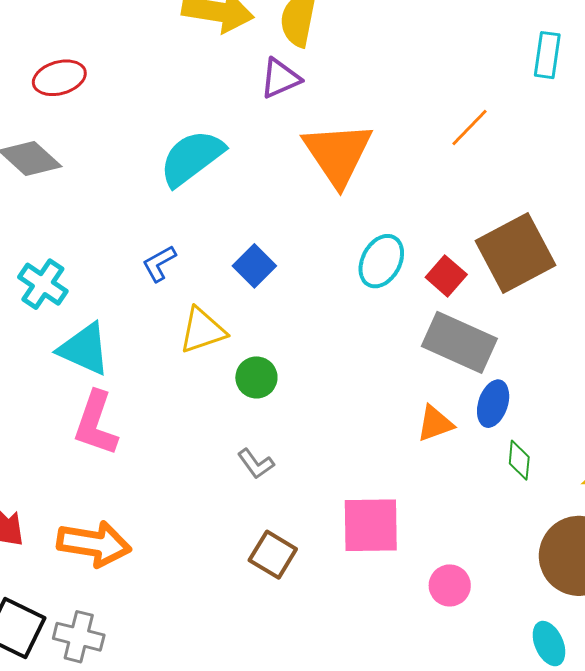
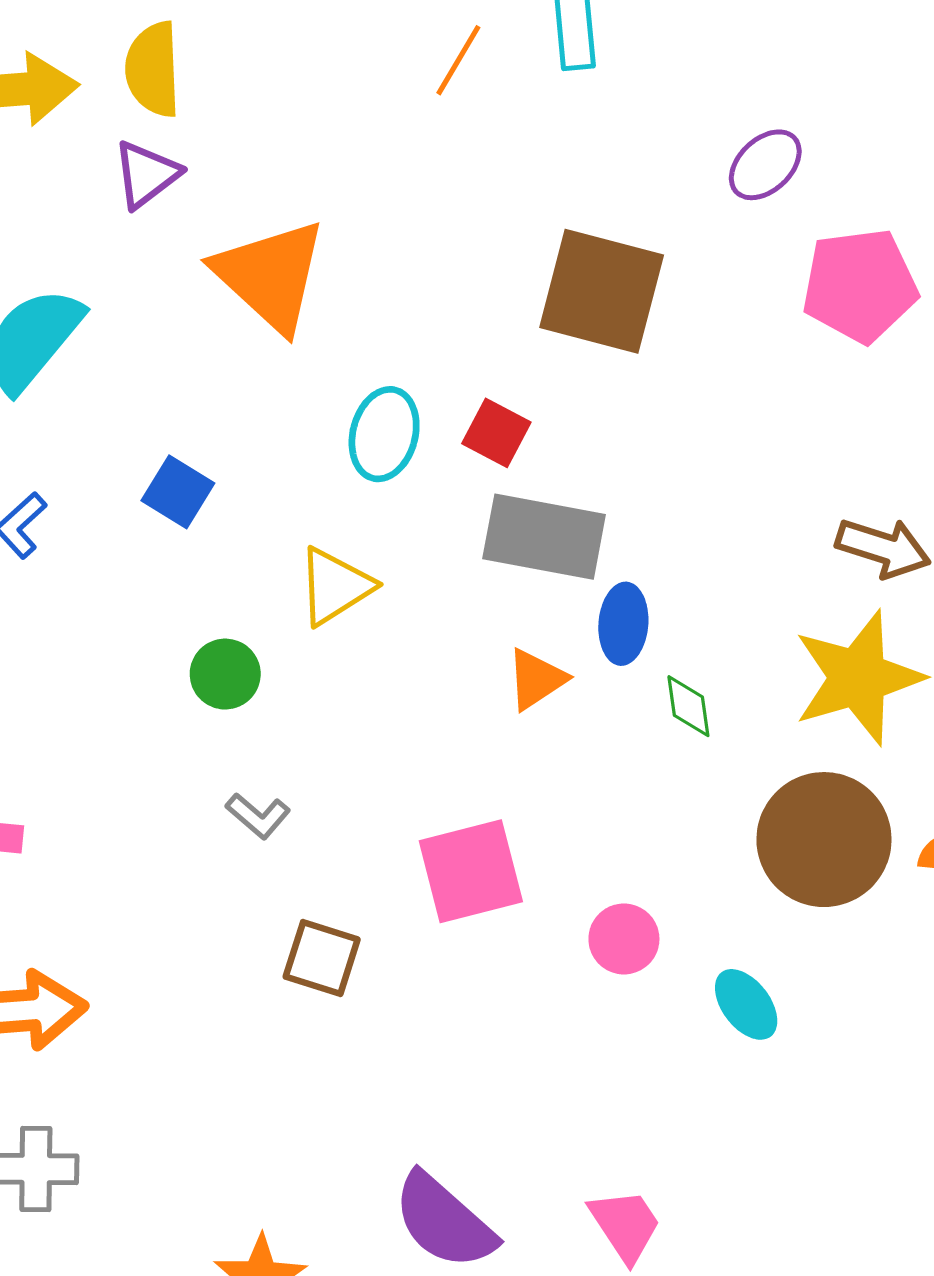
orange line: (470, 127) -> (458, 60), moved
brown square: (516, 253) -> (602, 291), moved, turned -34
yellow triangle: (202, 331) -> (335, 586), moved
cyan ellipse: (549, 644) -> (746, 1004), moved

